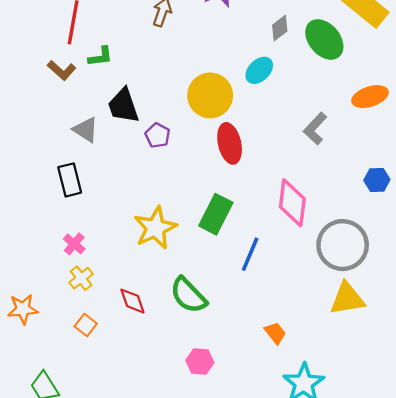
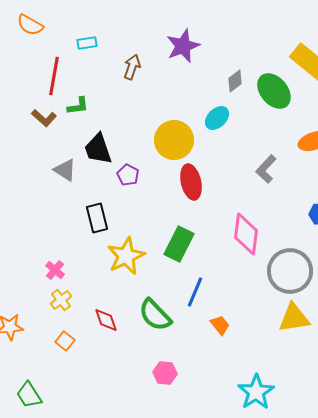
black rectangle: (70, 180) -> (97, 218), moved
blue line: (250, 254) -> (195, 292), moved
orange trapezoid: (275, 333) -> (220, 325), moved

